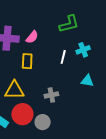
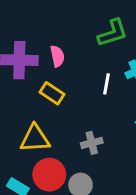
pink semicircle: (32, 37) -> (57, 56), turned -48
yellow rectangle: (27, 61) -> (52, 93), turned -56

